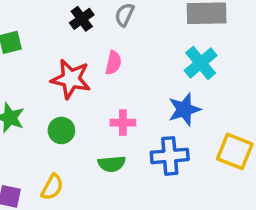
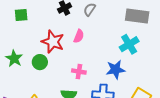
green circle: (61, 130) -> (40, 62), moved

